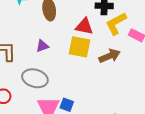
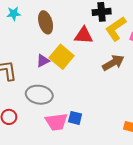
yellow square: (79, 47) -> (62, 57), moved, turned 35

